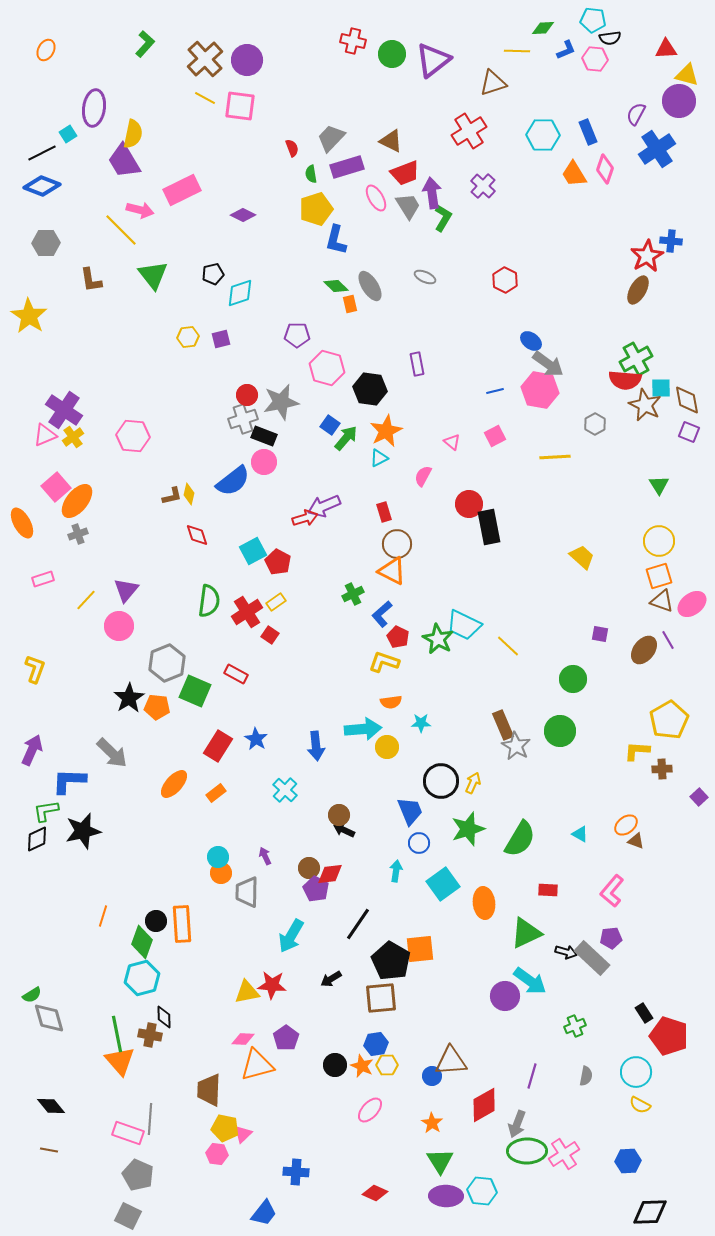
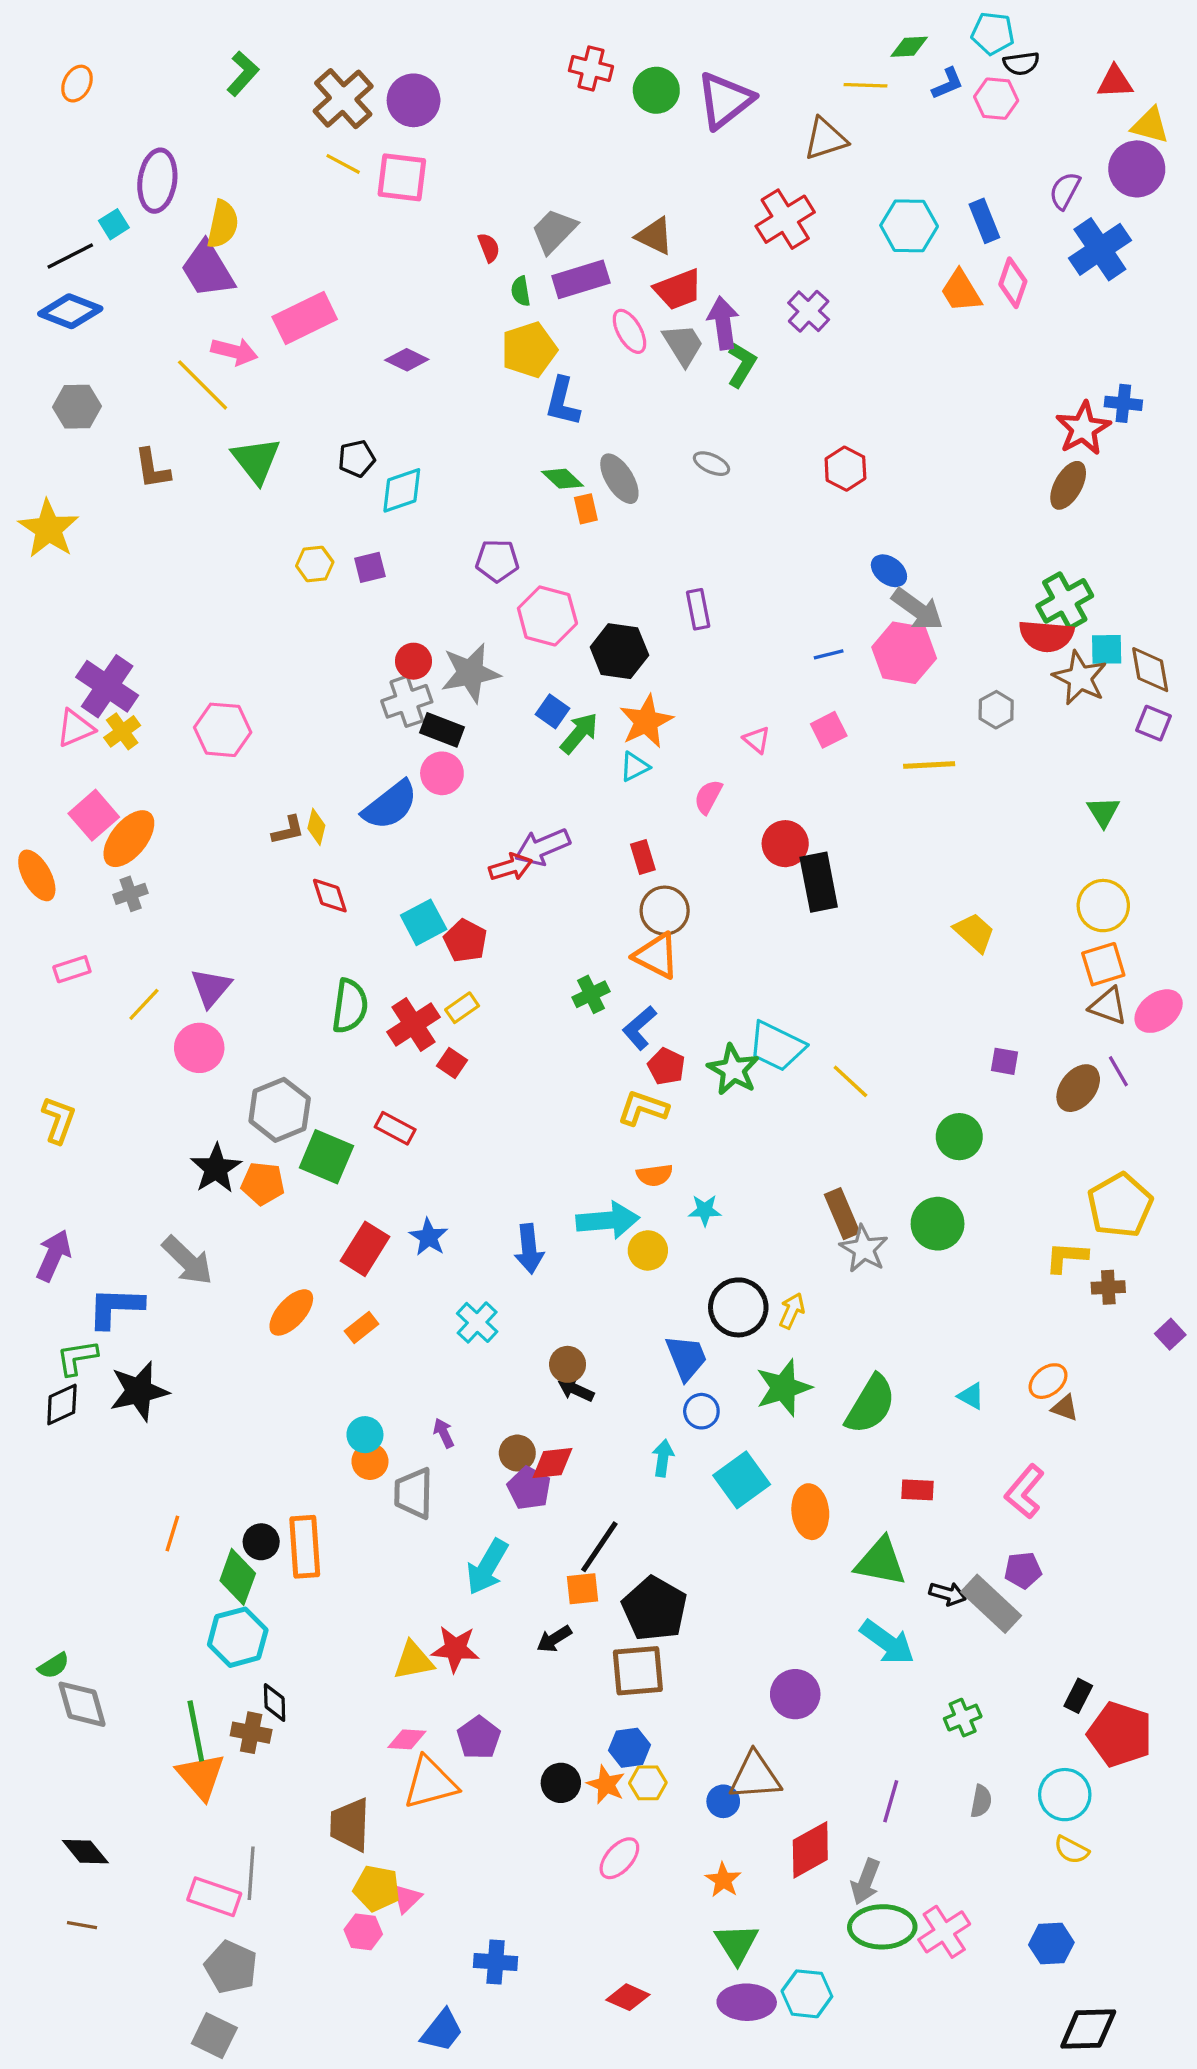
green triangle: (526, 933) -> (881, 1562), turned 36
orange square: (420, 949) -> (583, 1589), moved, size x0.7
purple circle: (505, 996) -> (795, 1694), moved
black rectangle: (644, 1013) -> (1078, 1696), turned 60

